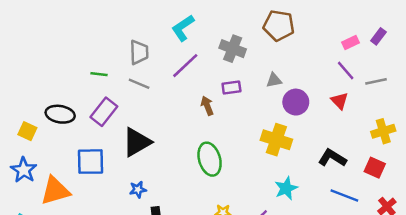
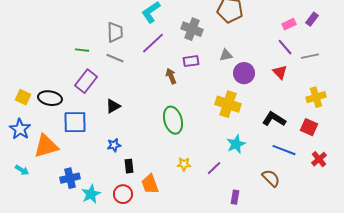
black ellipse: (60, 114) -> (50, 98), moved
black triangle: (137, 142) -> (113, 106), size x0.6

